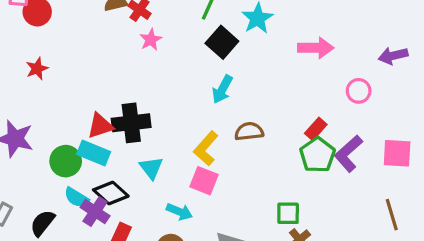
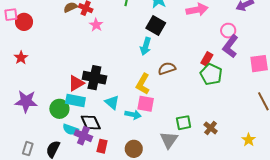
black square: (222, 42) -> (156, 26), moved
red star: (37, 69) -> (21, 58), moved
black cross: (131, 123) -> (94, 78), turned 30
purple L-shape: (348, 154) -> (230, 46), moved
black diamond: (111, 193) -> (91, 123), turned 35
cyan arrow: (179, 212) -> (133, 115), moved
green square: (288, 213) -> (184, 123), moved

